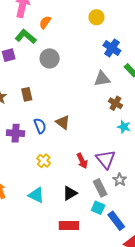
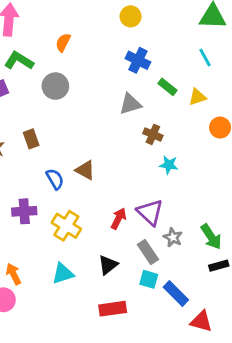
yellow circle: (96, 17) -> (131, 16), moved
orange semicircle: (45, 22) -> (63, 42), moved
purple cross: (16, 133) -> (24, 211), moved
yellow cross: (44, 161) -> (66, 226), size x1.5
red arrow: (82, 161) -> (118, 219), turned -119
cyan triangle: (36, 195) -> (63, 274), turned -36

